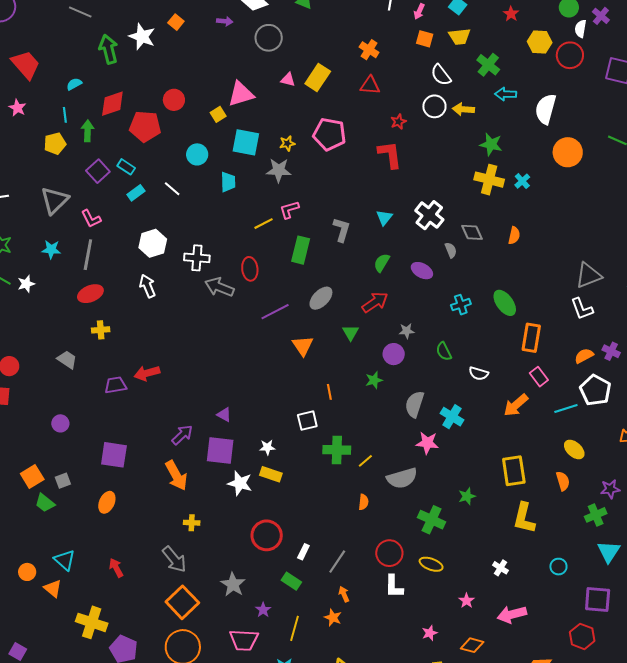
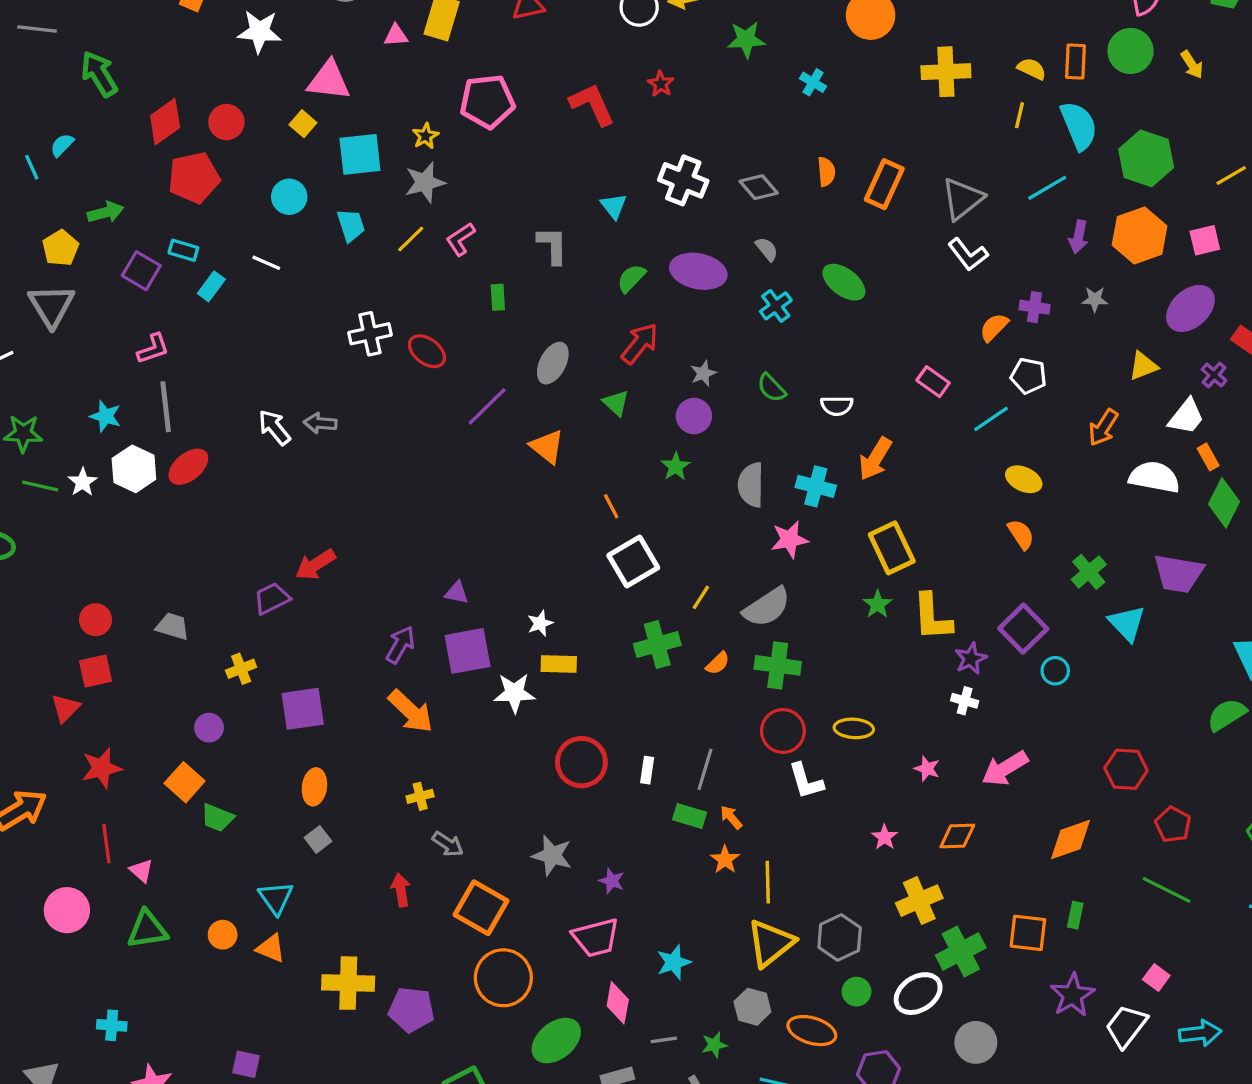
white star: (142, 37) -> (259, 32), moved
pink triangle: (241, 94) -> (329, 81), turned 40
red diamond: (112, 104) -> (165, 122), moved
cyan line: (65, 115) -> (32, 167), moved
red star: (398, 122) -> (661, 84), moved
green arrow: (88, 131) -> (106, 212), turned 90
yellow cross: (489, 180) -> (946, 72), moved
gray triangle: (55, 200) -> (51, 306), moved
pink L-shape: (91, 219) -> (153, 349), turned -65
yellow line: (264, 224) -> (411, 239), moved
white hexagon: (153, 243) -> (134, 469), moved
cyan star: (51, 249) -> (106, 416), turned 30
green rectangle: (301, 250) -> (498, 297), size x0.6
gray semicircle: (451, 250) -> (767, 249), moved
white cross: (197, 258) -> (370, 334), moved
green semicircle: (382, 263) -> (631, 278), turned 30
red ellipse: (250, 269) -> (427, 351), turned -30
purple ellipse: (422, 271) -> (698, 271), size x1.5
gray arrow: (219, 287) -> (320, 423), moved, size x0.7
yellow cross: (101, 330) -> (241, 669), moved
orange rectangle: (531, 338) -> (884, 184), moved, turned 32
gray trapezoid: (67, 360) -> (173, 626), moved
white pentagon: (595, 390) -> (1028, 376), size x0.7
orange arrow: (516, 405) -> (875, 459), moved
white square: (307, 421) -> (633, 561), moved, size x1.4
purple circle: (60, 423) -> (209, 728), moved
green cross: (337, 450) -> (657, 645), moved
yellow rectangle: (514, 471) -> (892, 548), moved
gray square: (63, 481) -> (318, 839), moved
purple star: (610, 489) -> (971, 659), moved
orange semicircle: (364, 502) -> (718, 663), turned 56
yellow L-shape: (524, 518) -> (932, 617), moved
green cross: (432, 520) -> (778, 665), moved
yellow cross: (192, 523) -> (420, 796), moved
gray arrow: (174, 559) -> (448, 844), size x0.7
cyan triangle: (65, 560) -> (276, 898), turned 30
red arrow: (116, 568) -> (401, 890), moved, turned 36
green rectangle: (291, 581) -> (690, 816), moved
purple square: (598, 599) -> (1023, 629), moved, turned -32
orange star: (333, 618) -> (725, 859), turned 30
yellow line: (294, 628) -> (768, 882), moved

